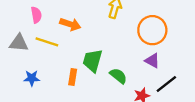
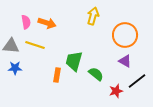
orange arrow: (70, 24) -> (47, 23), moved
blue star: (32, 78) -> (15, 68), moved

